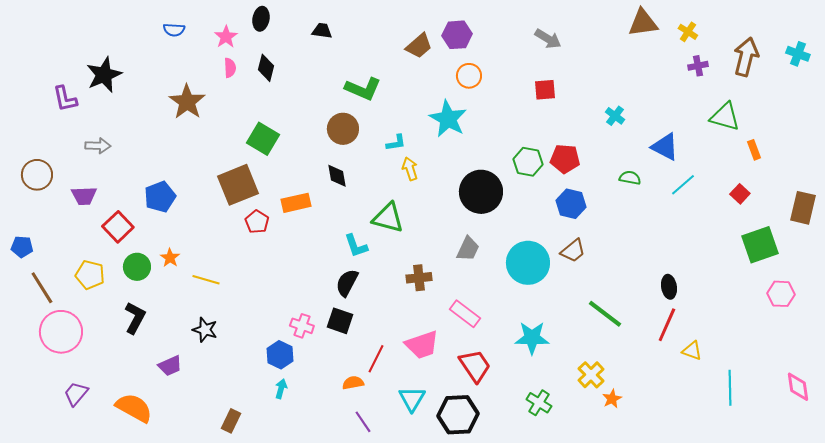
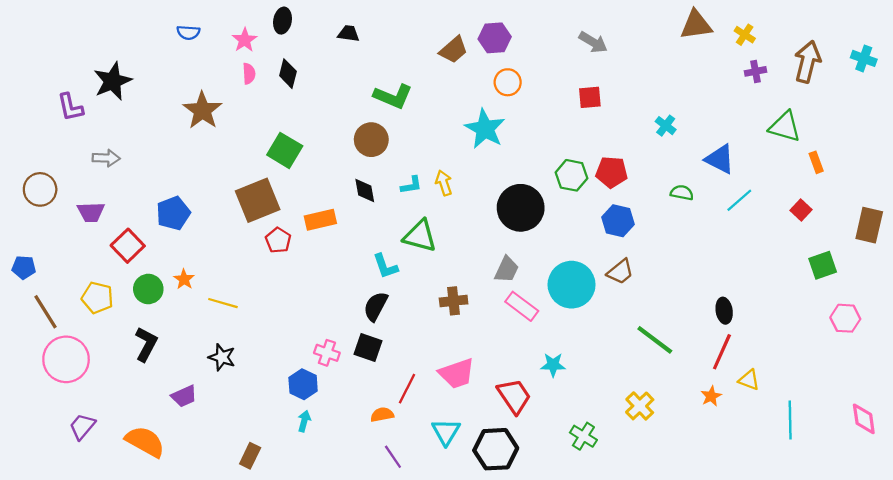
cyan L-shape: (396, 143) -> (411, 185), moved
green square: (760, 245) -> (823, 265), size x0.7
pink rectangle: (465, 314) -> (522, 306), moved
cyan star: (532, 338) -> (553, 365), moved, size x0.7
orange star: (612, 399) -> (711, 396), moved

